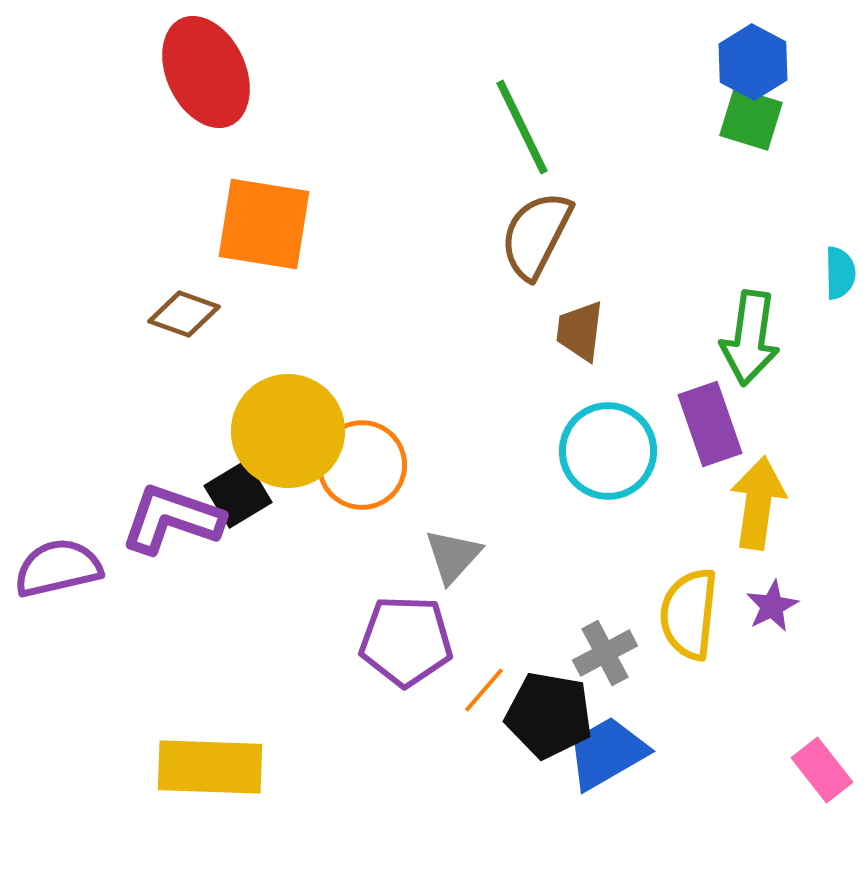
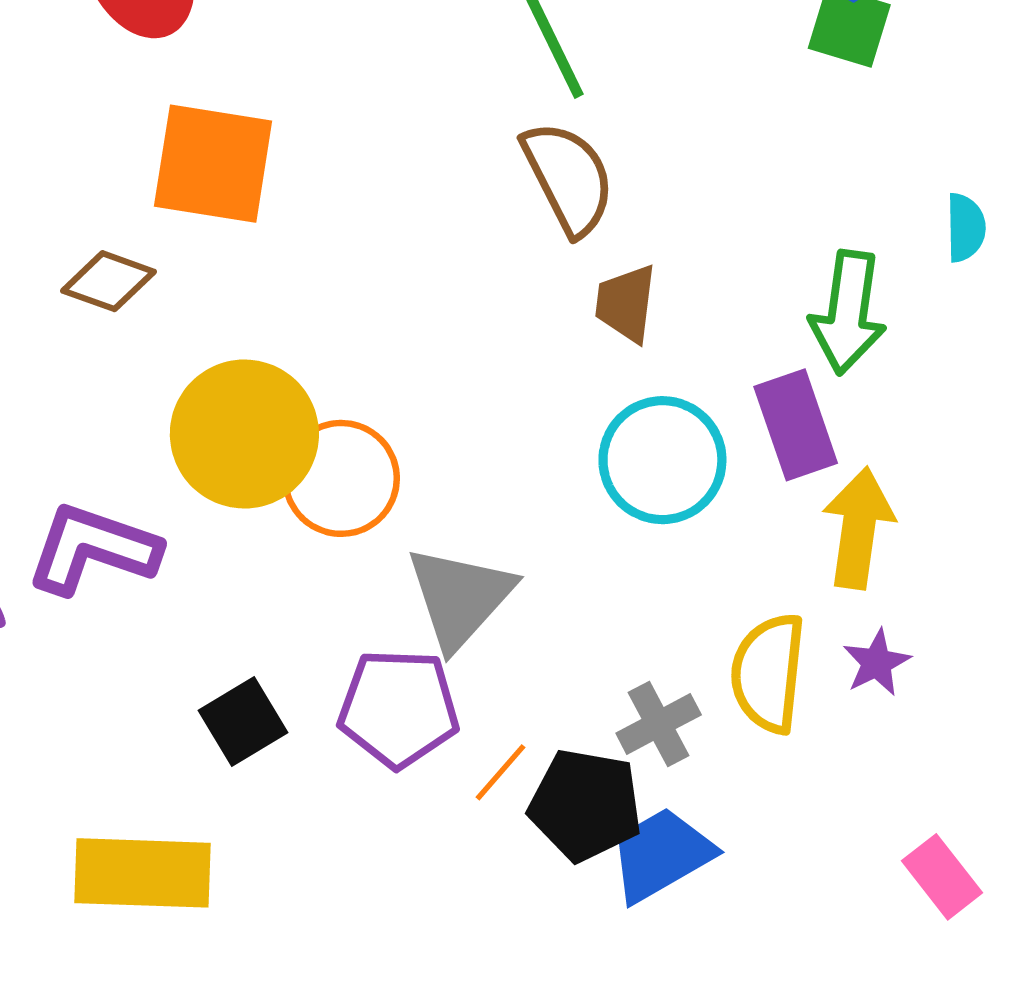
brown semicircle: (536, 235) -> (568, 178), turned 126
black square: (238, 494) -> (243, 721), moved
gray triangle: (453, 556) -> (460, 597), size x1.5

